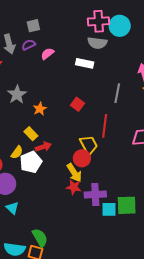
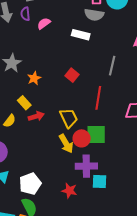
purple semicircle: (29, 45) -> (25, 14), turned -72
yellow trapezoid: (89, 145) -> (69, 118), moved
red circle: (82, 158) -> (82, 138), moved
white pentagon: (31, 162) -> (30, 184), moved
red star: (74, 187) -> (69, 191), moved
green square: (127, 205) -> (96, 134), moved

